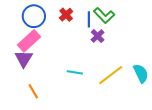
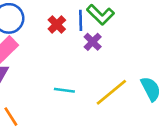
red cross: (66, 15) -> (57, 24), moved

